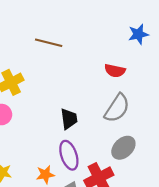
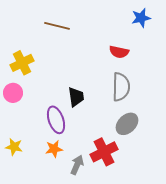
gray semicircle: (117, 108) -> (121, 87), turned -32
purple ellipse: (69, 155) -> (56, 120), moved

